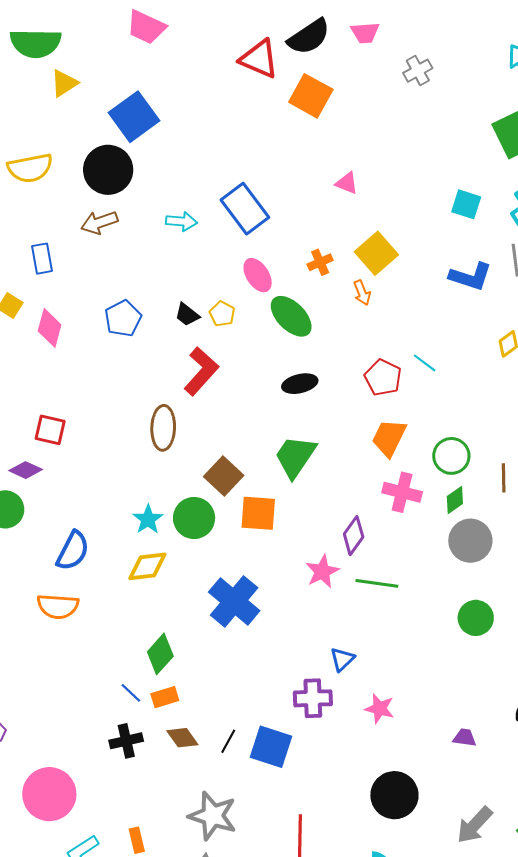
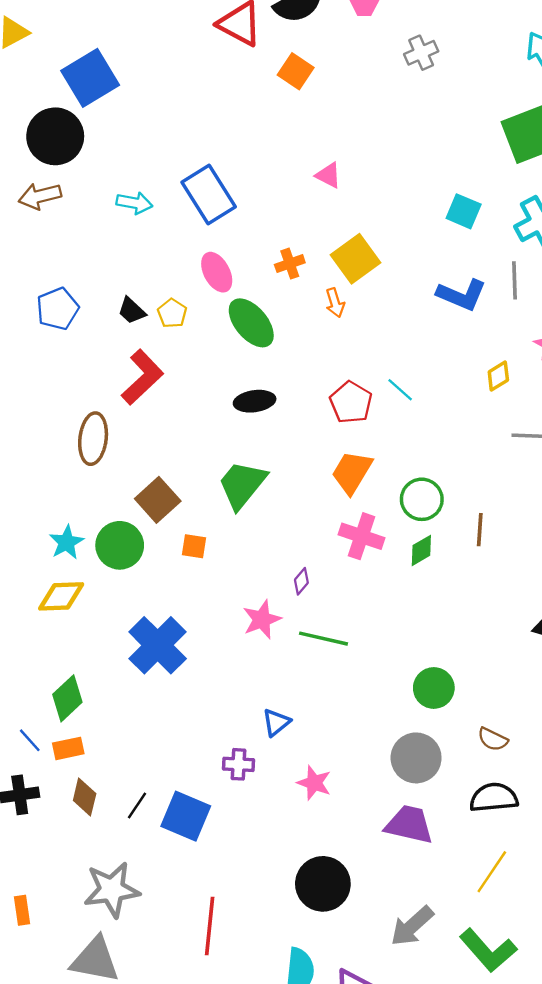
orange square: (311, 96) -> (296, 71), size x0.7
orange square: (258, 513) -> (194, 546), size x0.6
purple diamond: (354, 536) -> (301, 581), size x0.6
gray circle: (470, 541) -> (416, 758), moved
purple cross: (313, 698) -> (239, 764), size x0.7
brown diamond: (182, 738) -> (85, 797), turned 44
purple trapezoid: (465, 738) -> (409, 825), size x1.8
gray star: (213, 816) -> (112, 890), turned -30

